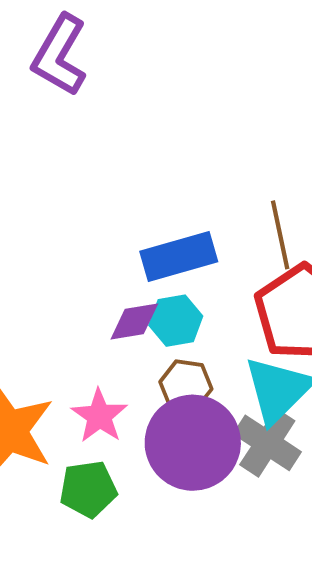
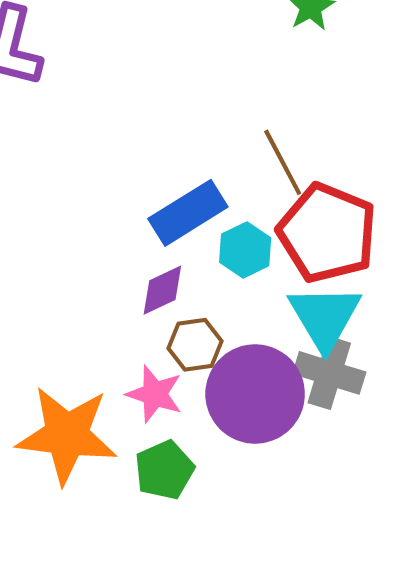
cyan hexagon: (176, 321) -> (245, 250), moved
brown hexagon: (186, 385) -> (195, 345), moved

